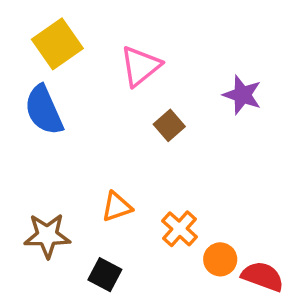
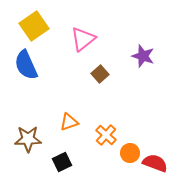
black square: (105, 275) -> (62, 162), turned 36

